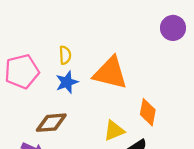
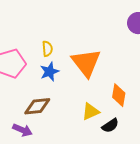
orange triangle: (110, 73) -> (86, 63), turned 40

